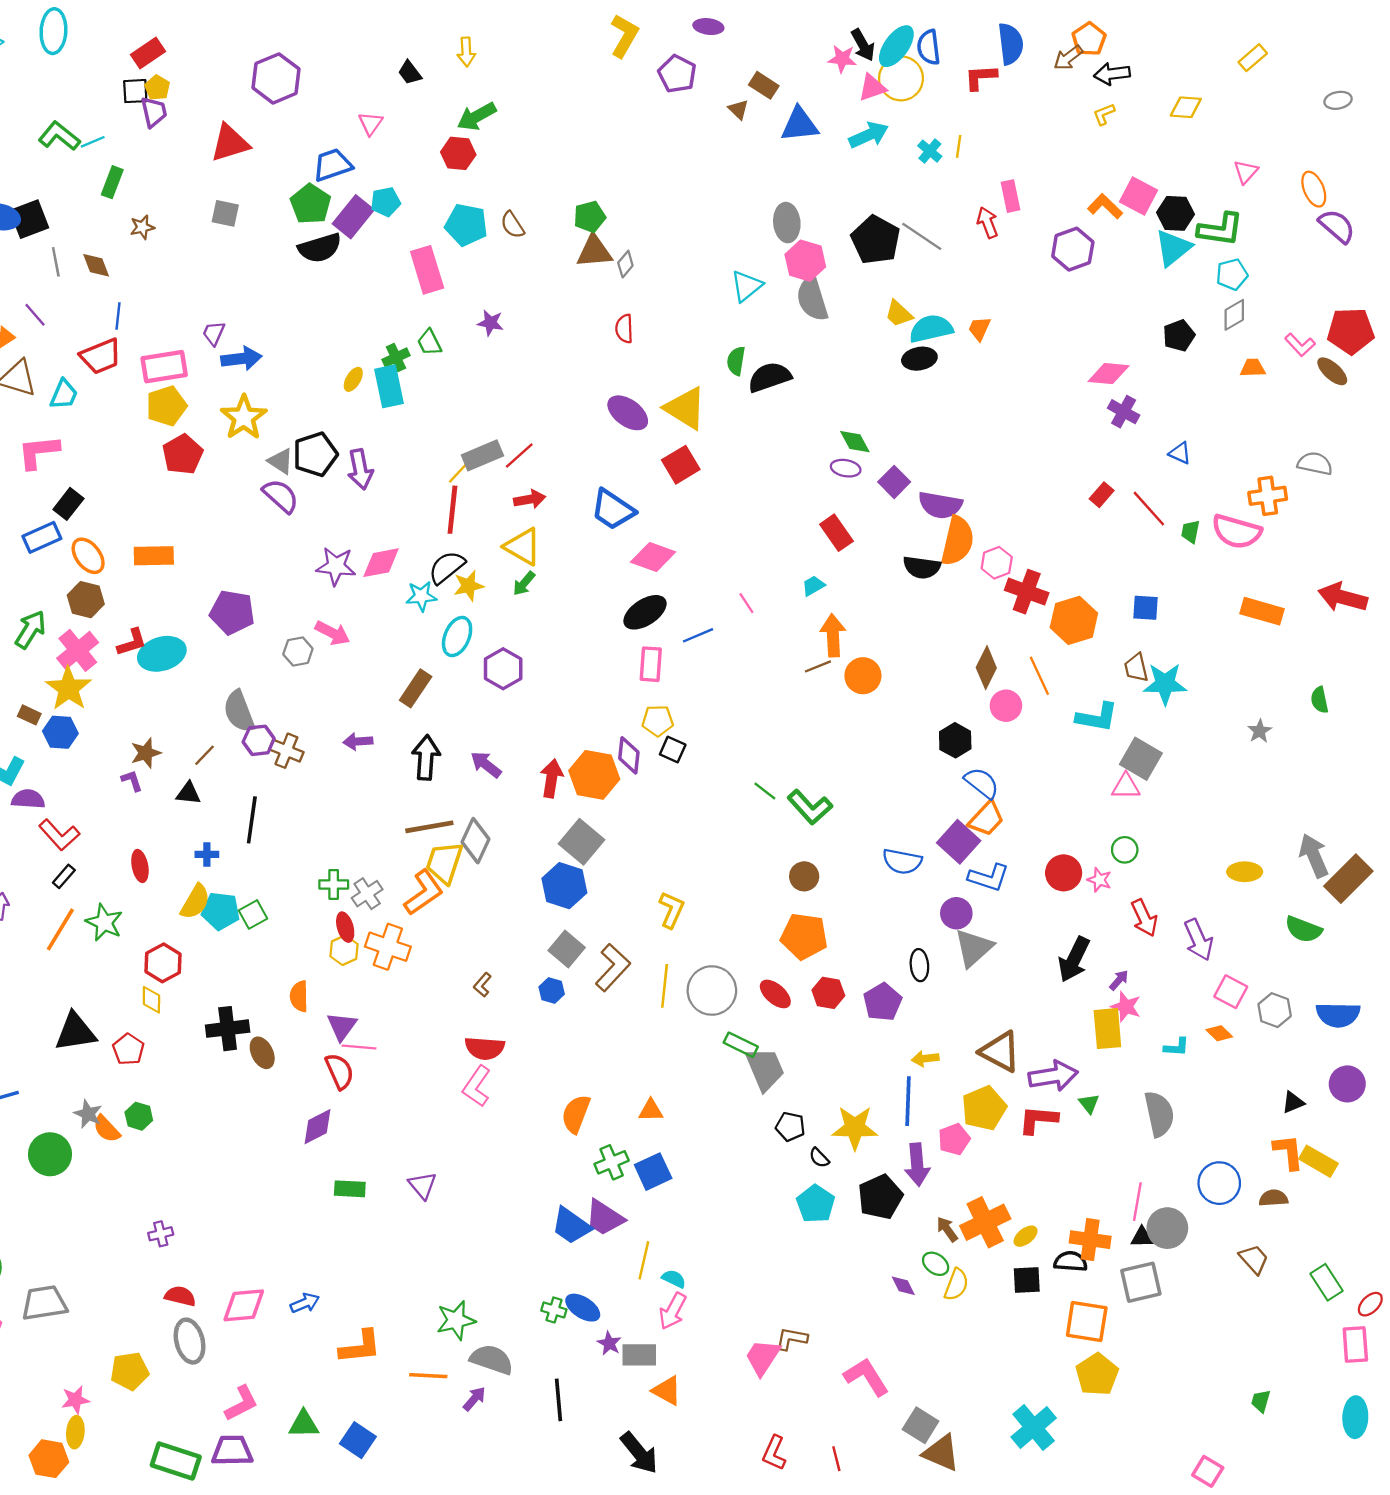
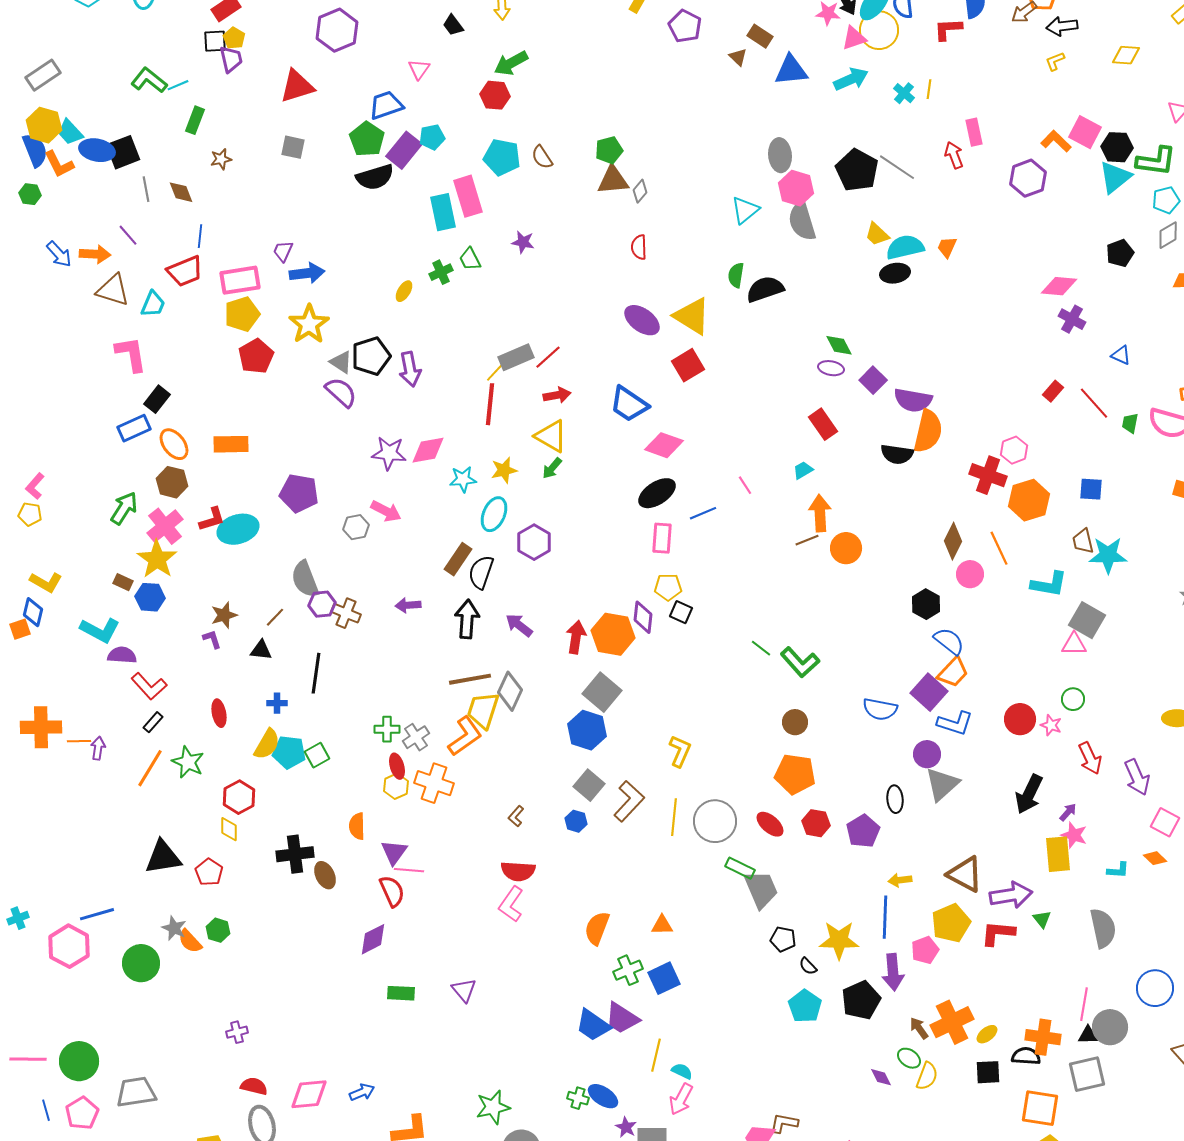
cyan rectangle: (389, 386) -> (443, 212), moved
pink L-shape: (38, 452) -> (131, 354), turned 87
pink hexagon: (997, 563) -> (1014, 450), moved
black semicircle: (447, 567) -> (481, 572), moved, turned -32

